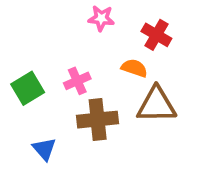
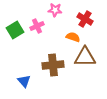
pink cross: (77, 81) -> (37, 26), moved
green square: (28, 88) -> (15, 30), moved

